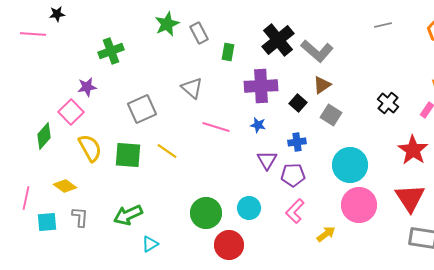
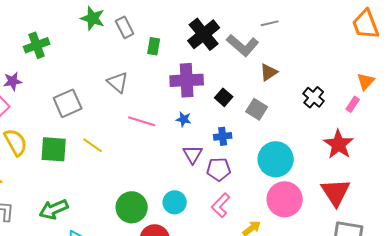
green star: (167, 24) -> (93, 18), turned -30
gray line: (383, 25) -> (270, 23), moved
brown triangle: (322, 85) -> (269, 72), moved

